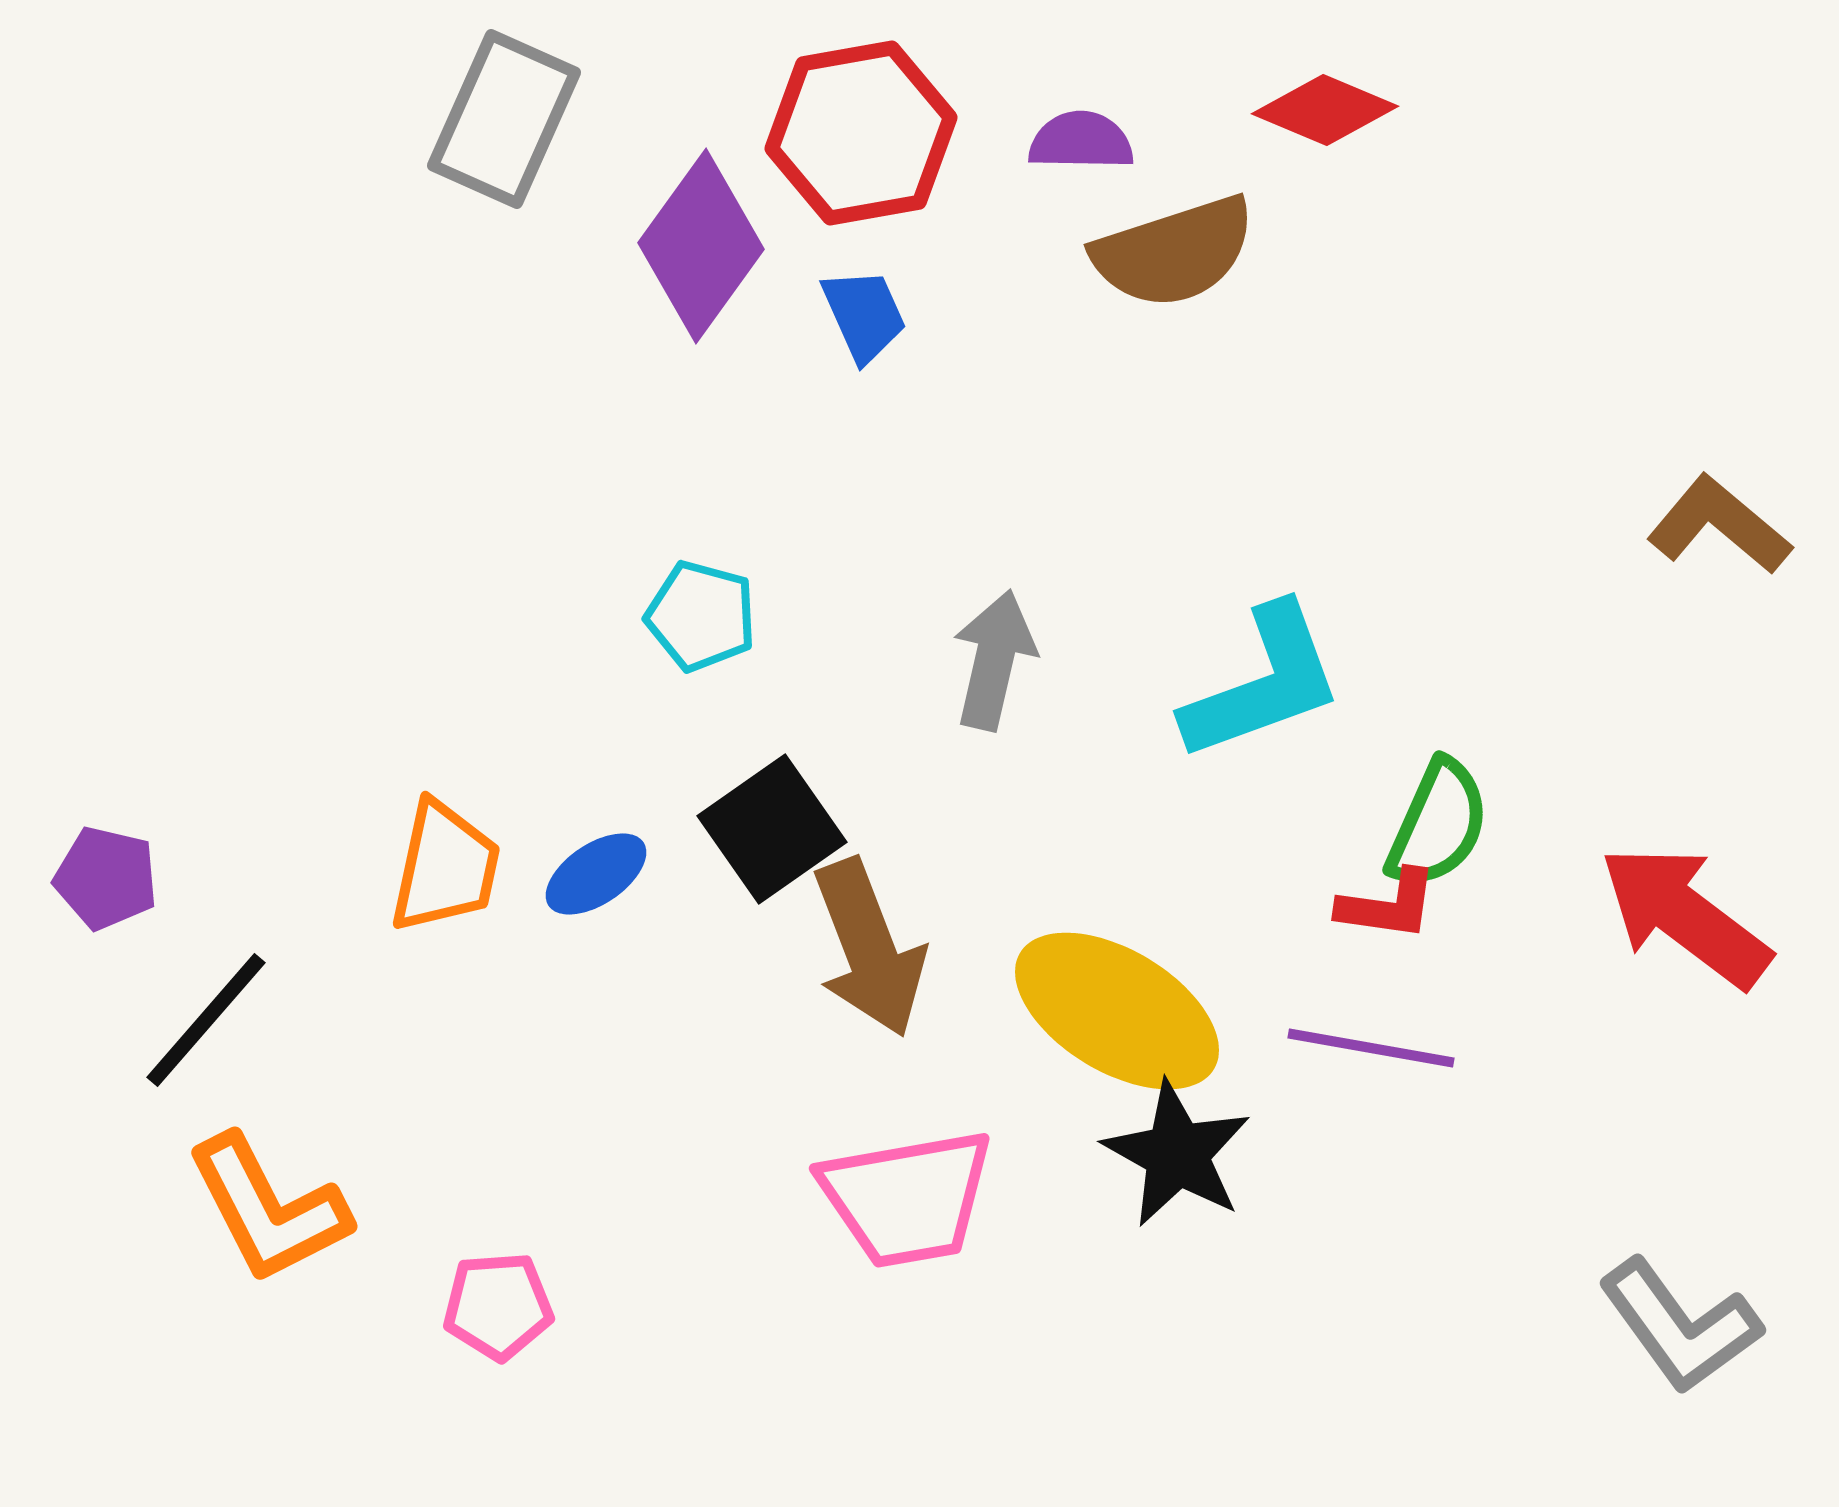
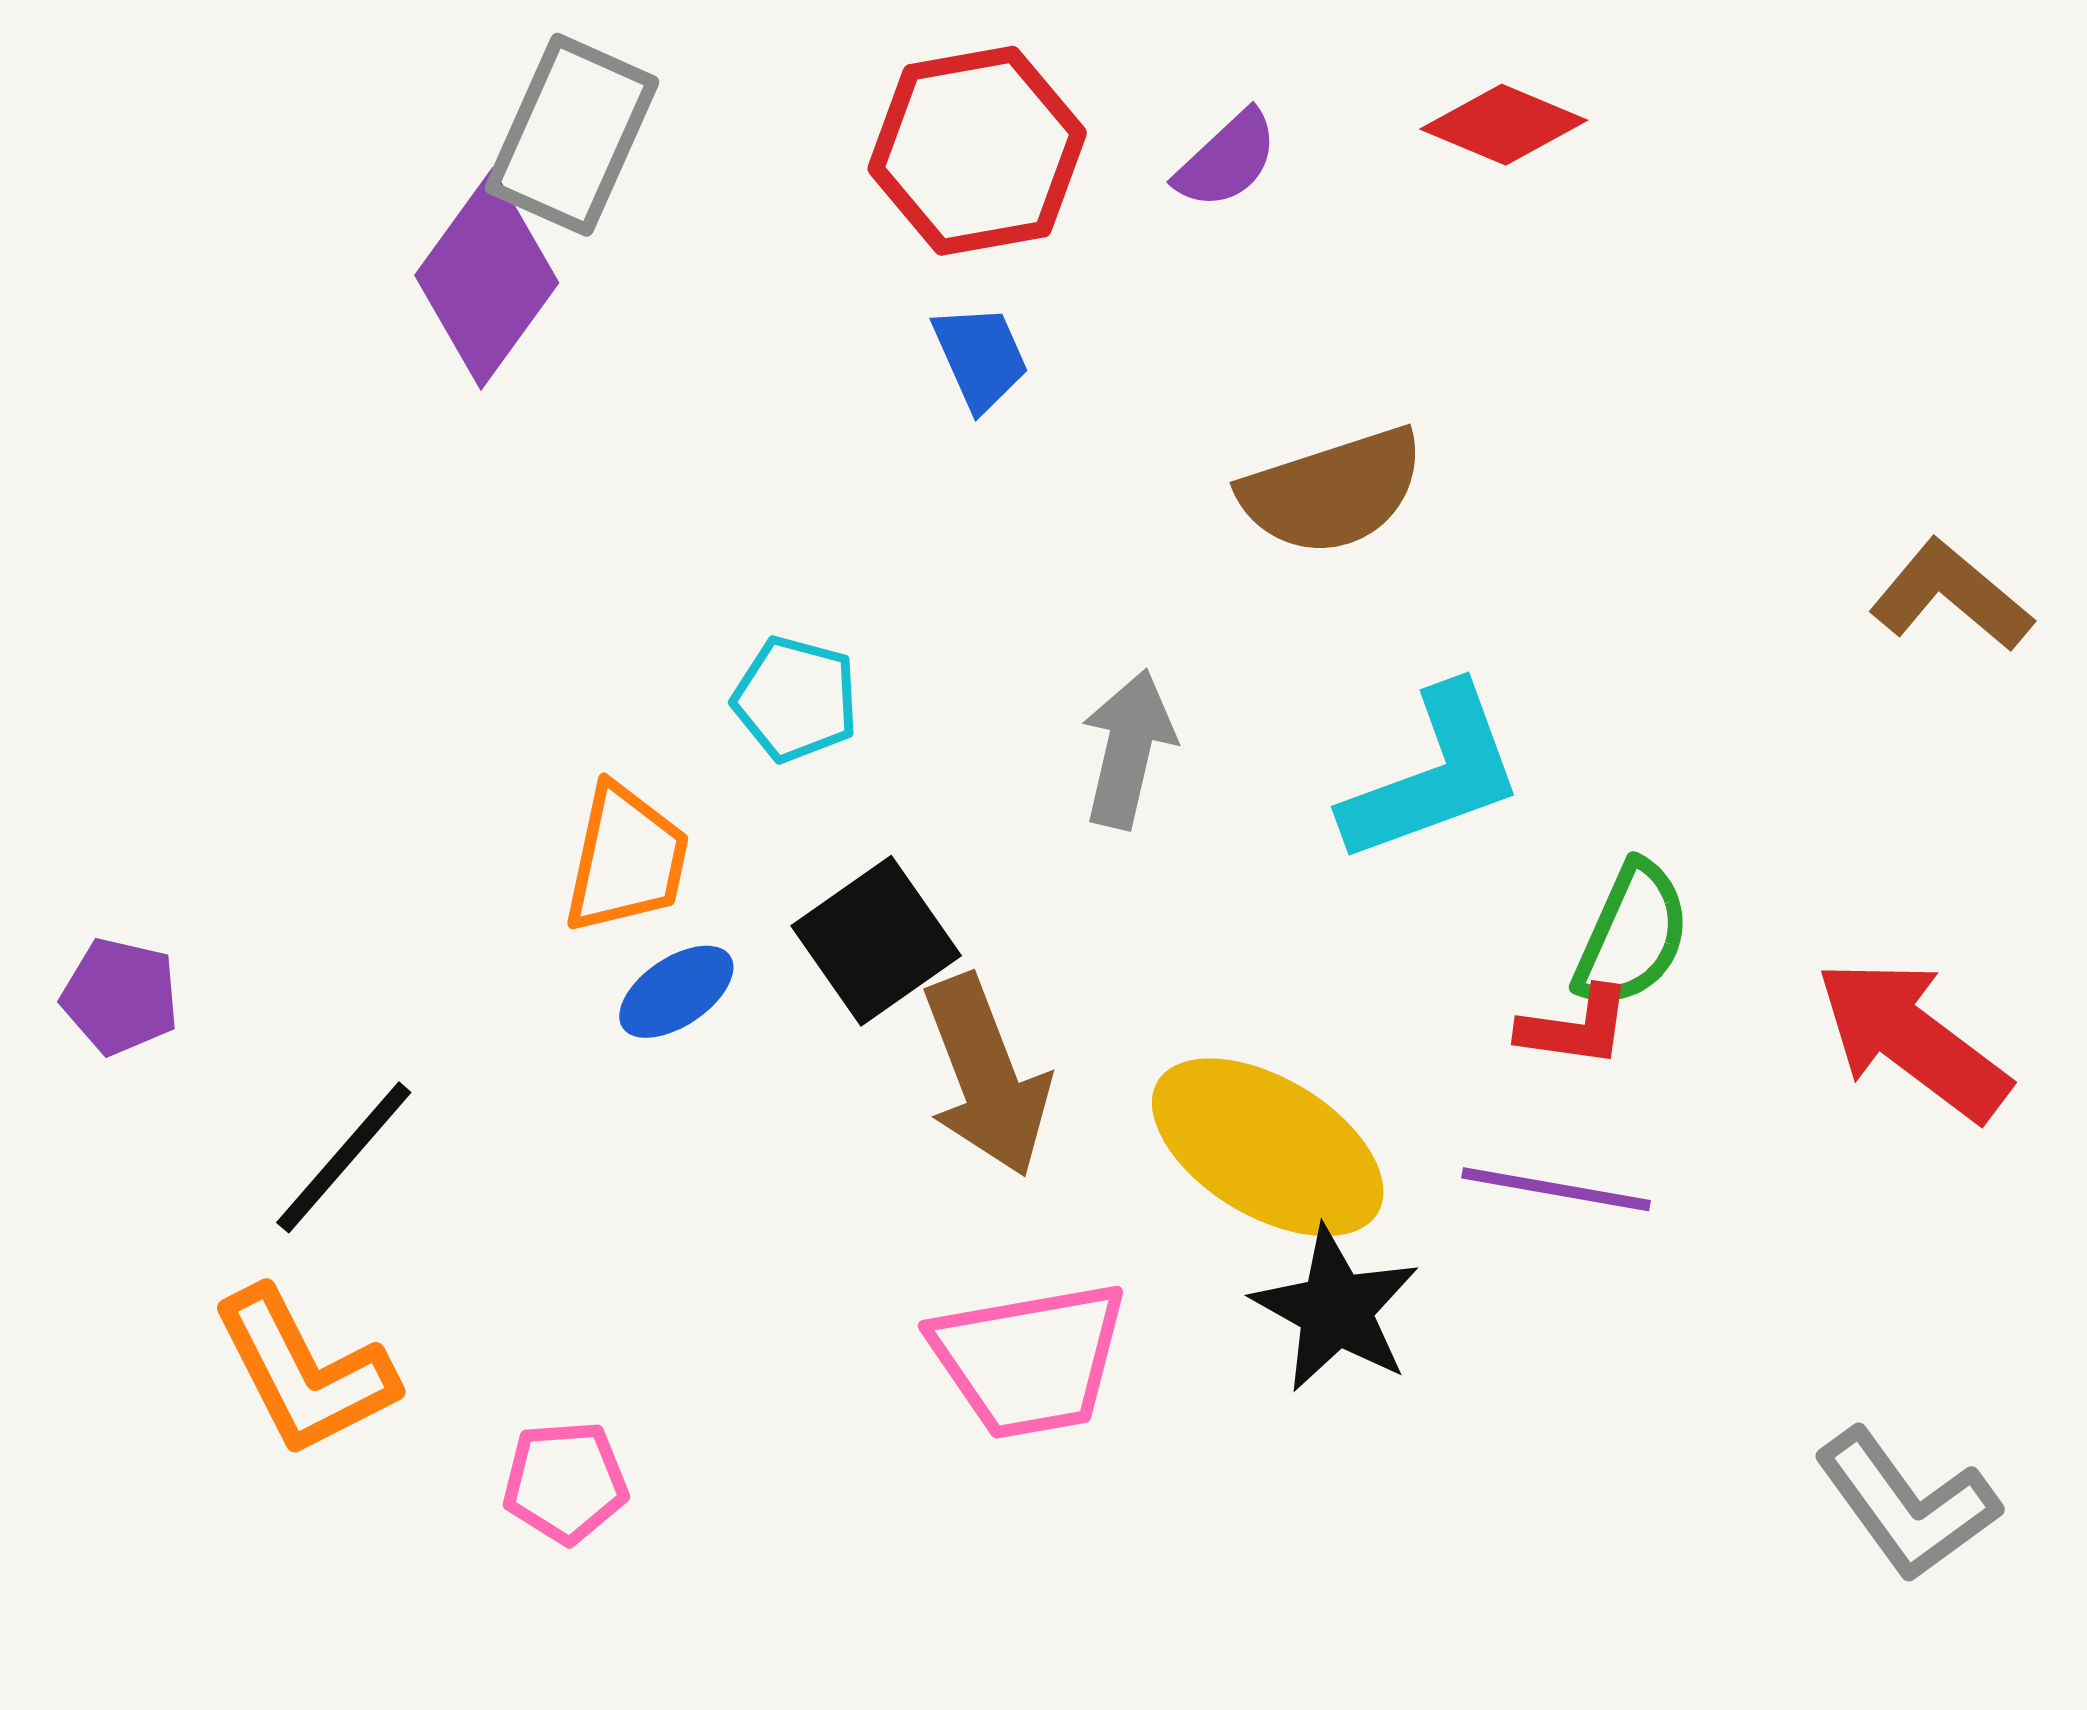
purple semicircle: (1081, 141) -> (1227, 160), turned 136
purple diamond: (701, 246) -> (487, 279), moved
brown semicircle: (1174, 252) -> (1332, 491), moved
orange trapezoid: (445, 867) -> (626, 859), moved
black line: (206, 1020) -> (344, 1157), moved

